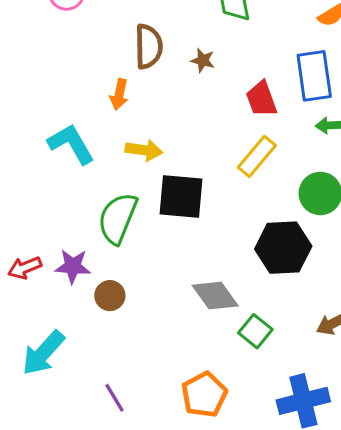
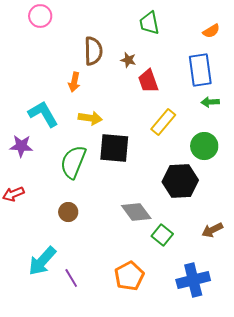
red trapezoid: (262, 99) -> (148, 81), moved
purple star: (73, 266) -> (21, 146), moved
cyan arrow: (43, 353) -> (42, 261), moved

